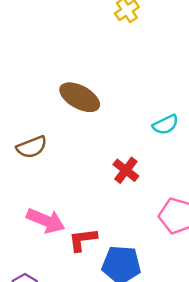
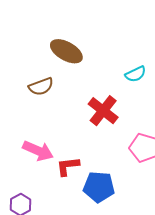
brown semicircle: (32, 147) -> (41, 86), moved
red cross: (126, 170) -> (103, 111), size x1.4

